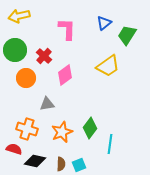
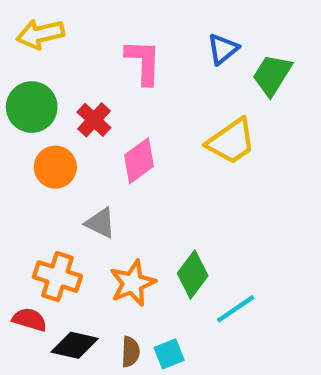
gray triangle: (47, 104) -> (100, 223), turned 35
cyan line: (110, 144) -> (236, 309), turned 48

